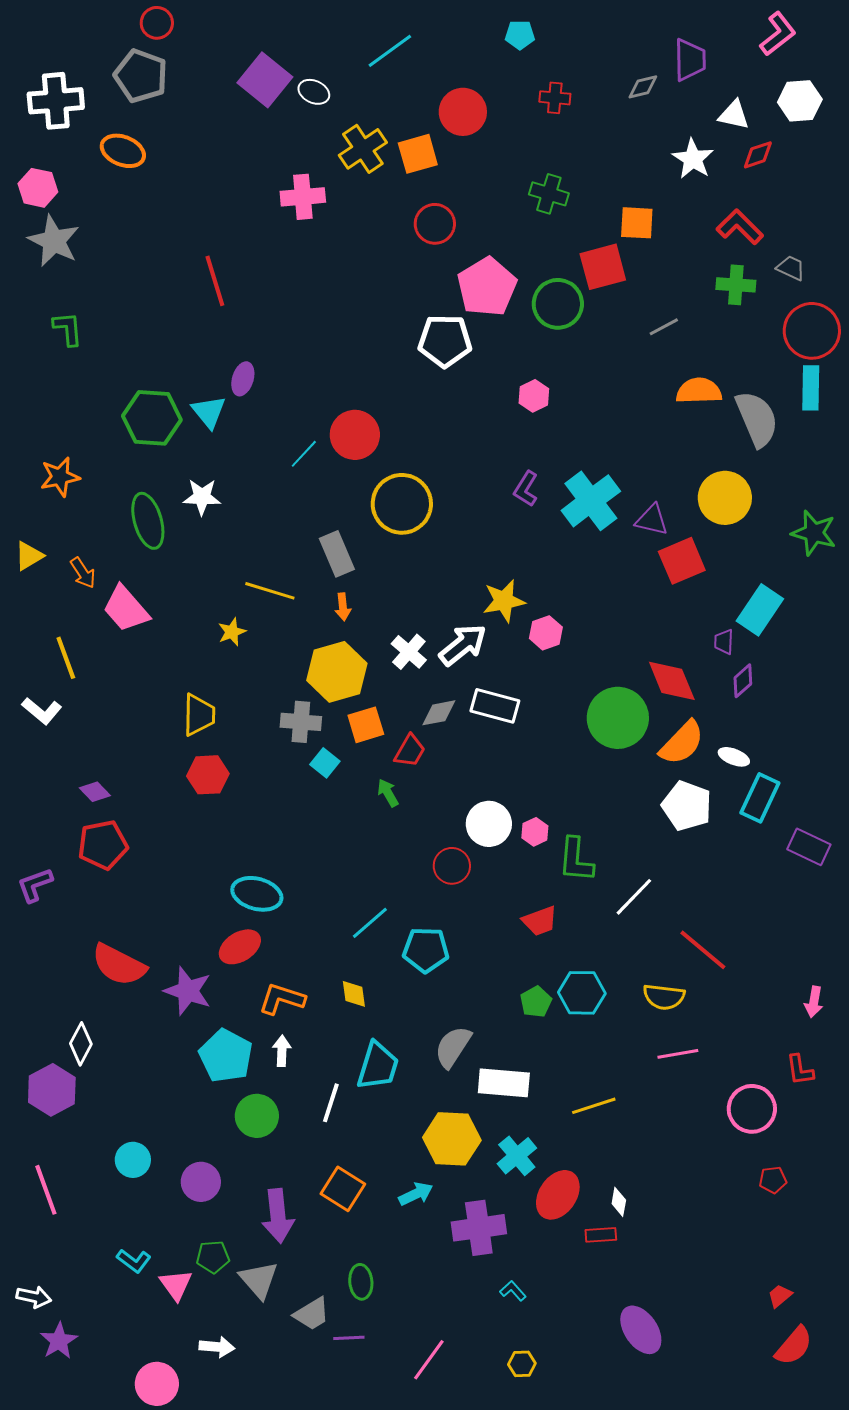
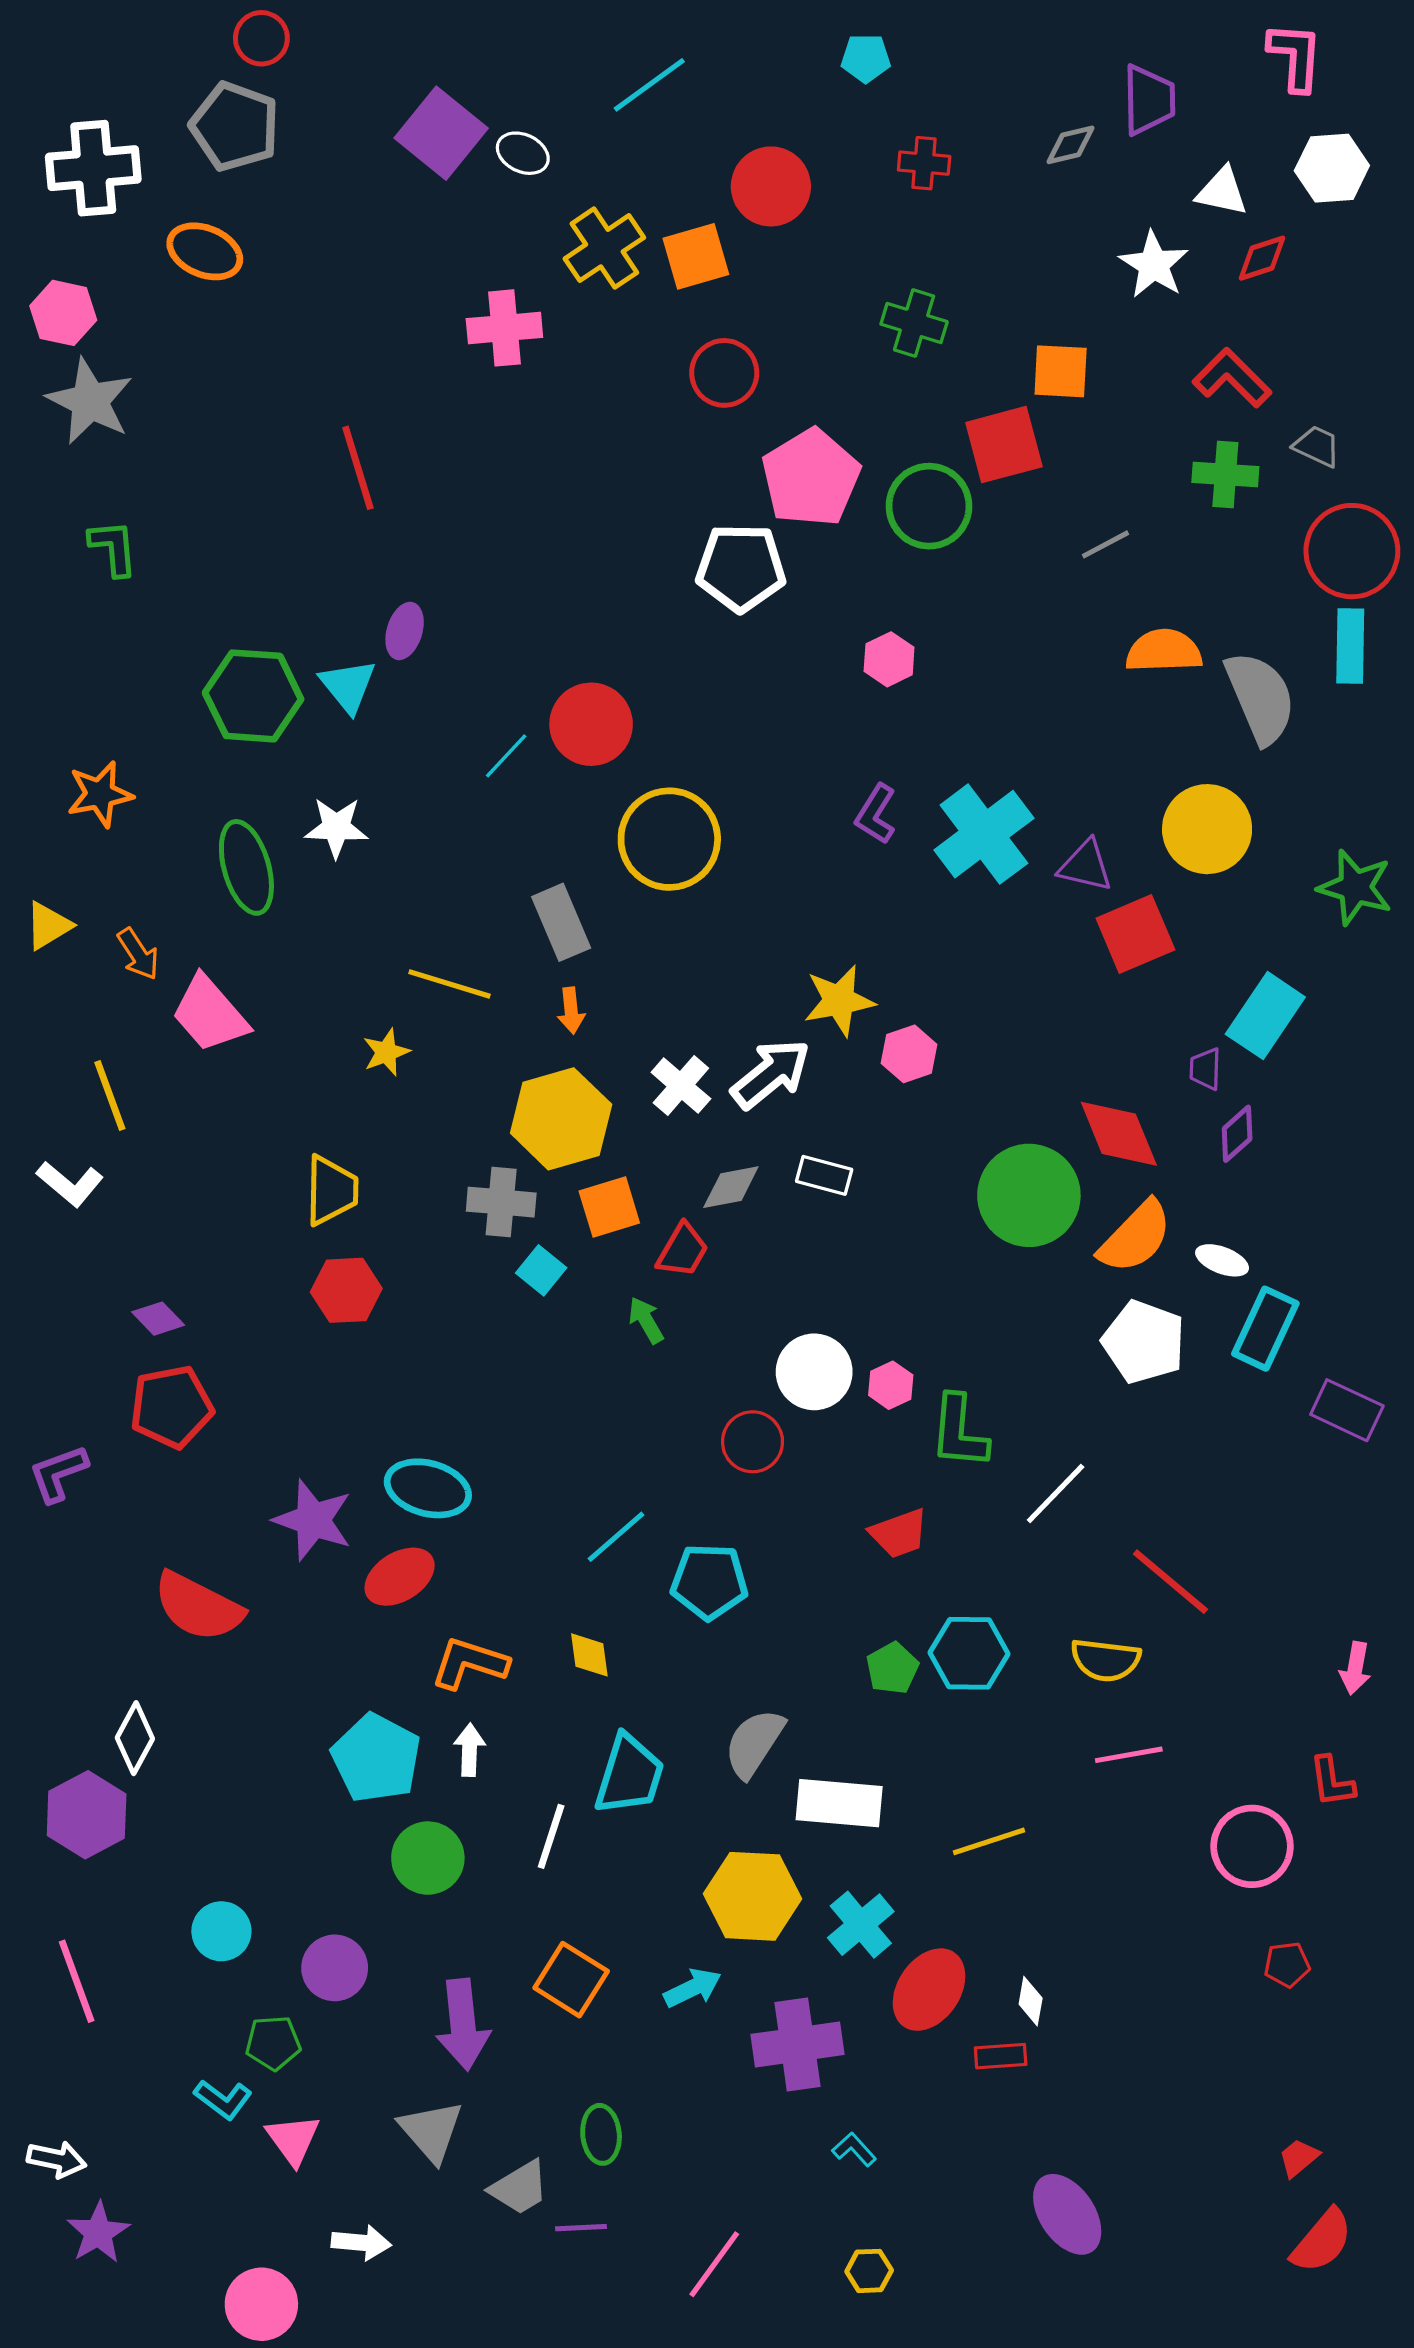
pink L-shape: (778, 34) -> (1295, 57), turned -48
white rectangle: (495, 706) -> (824, 1175), size x0.7
purple star: (188, 991) -> (313, 1520), moved
green pentagon: (213, 1257) -> (273, 2043), moved

